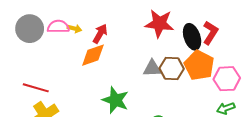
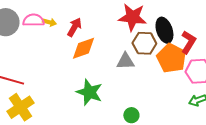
red L-shape: (210, 33) -> (188, 42), moved
orange diamond: (93, 55) -> (83, 48), moved
brown hexagon: (172, 68) -> (144, 43), moved

